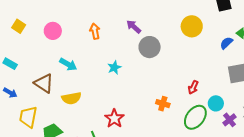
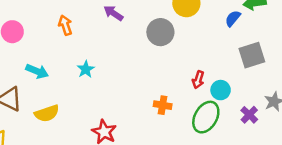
gray circle: (150, 47) -> (160, 32), moved
cyan star: (114, 67) -> (86, 69), moved
cyan circle: (216, 103) -> (221, 90), moved

